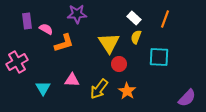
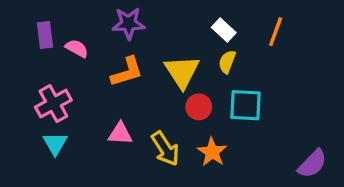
orange L-shape: (64, 43) -> (127, 72), moved
cyan square: (159, 57) -> (246, 105), moved
pink cross: (17, 62) -> (53, 104), moved
cyan triangle: (43, 88) -> (55, 144), moved
yellow arrow: (99, 89) -> (165, 149), turned -70

